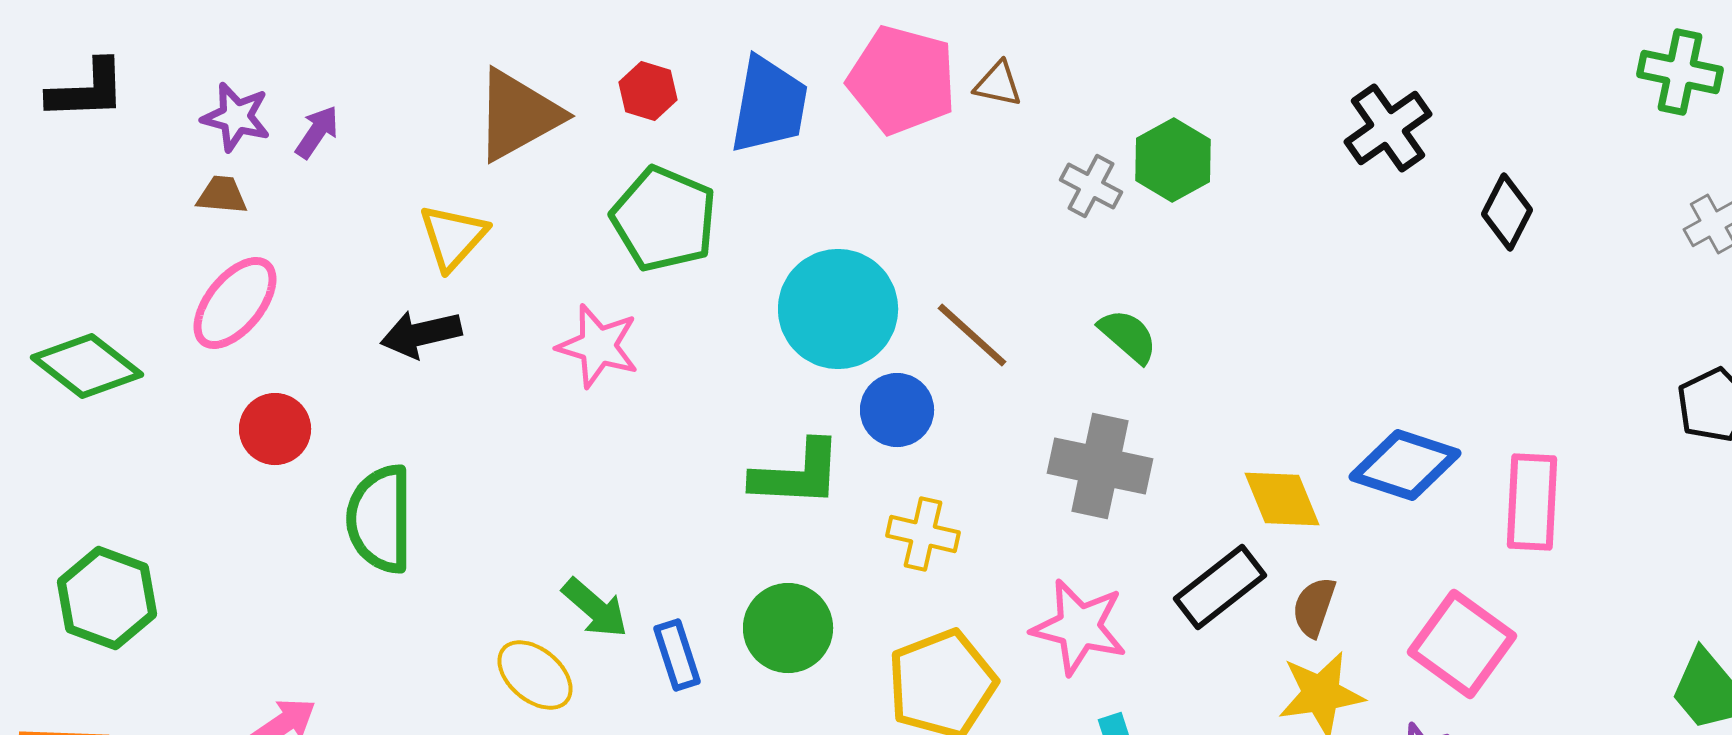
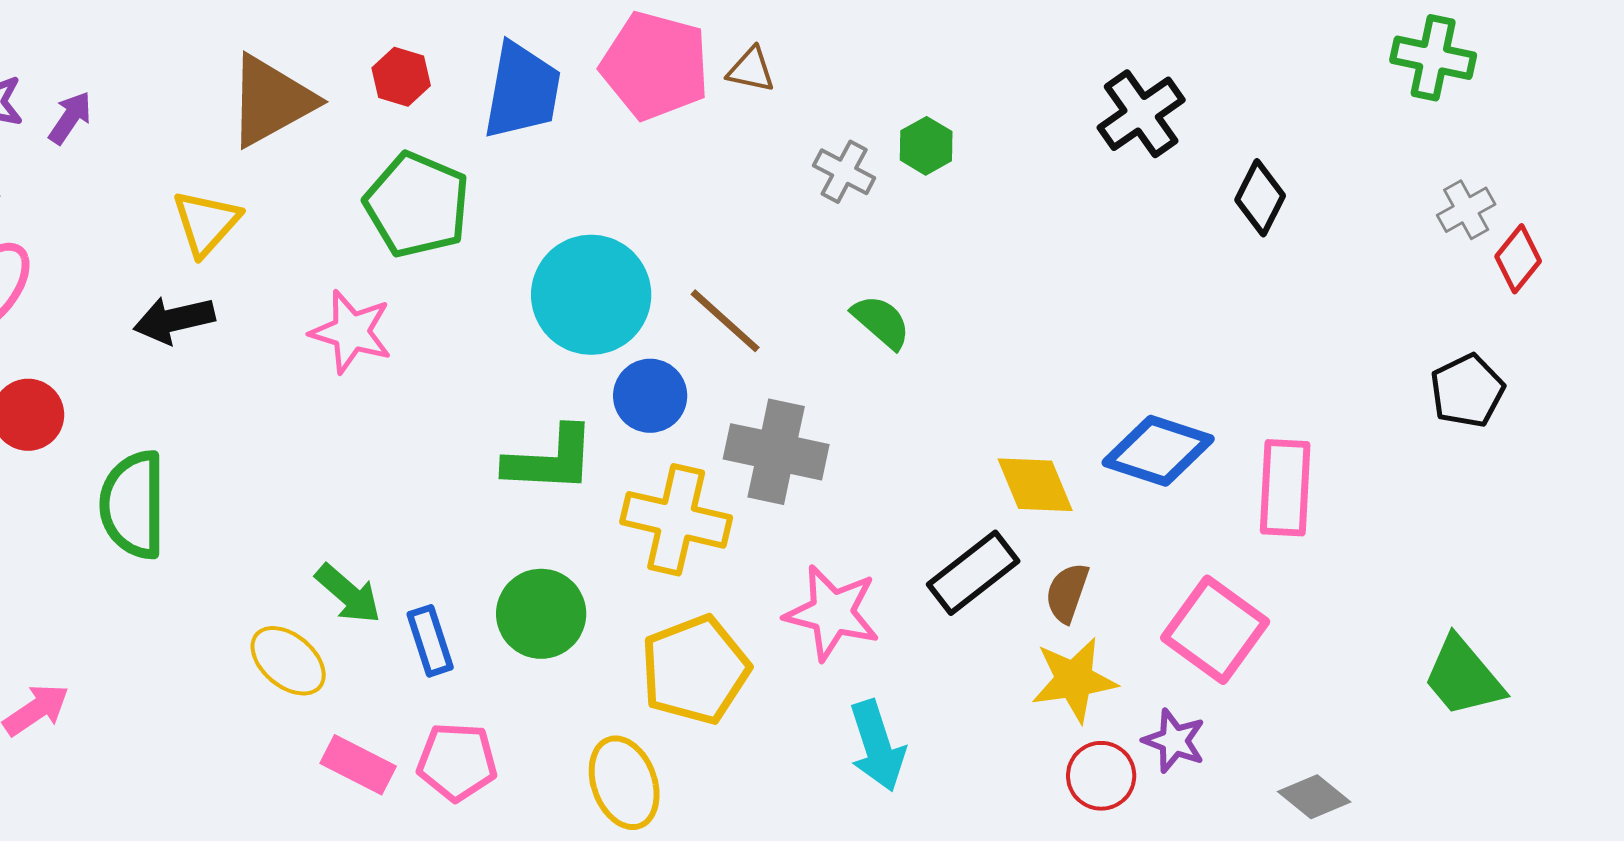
green hexagon: (1173, 160) -> (926, 146), size x0.7
gray cross: (1100, 466) -> (776, 452), moved
yellow cross: (923, 534) -> (676, 520), size x1.5

